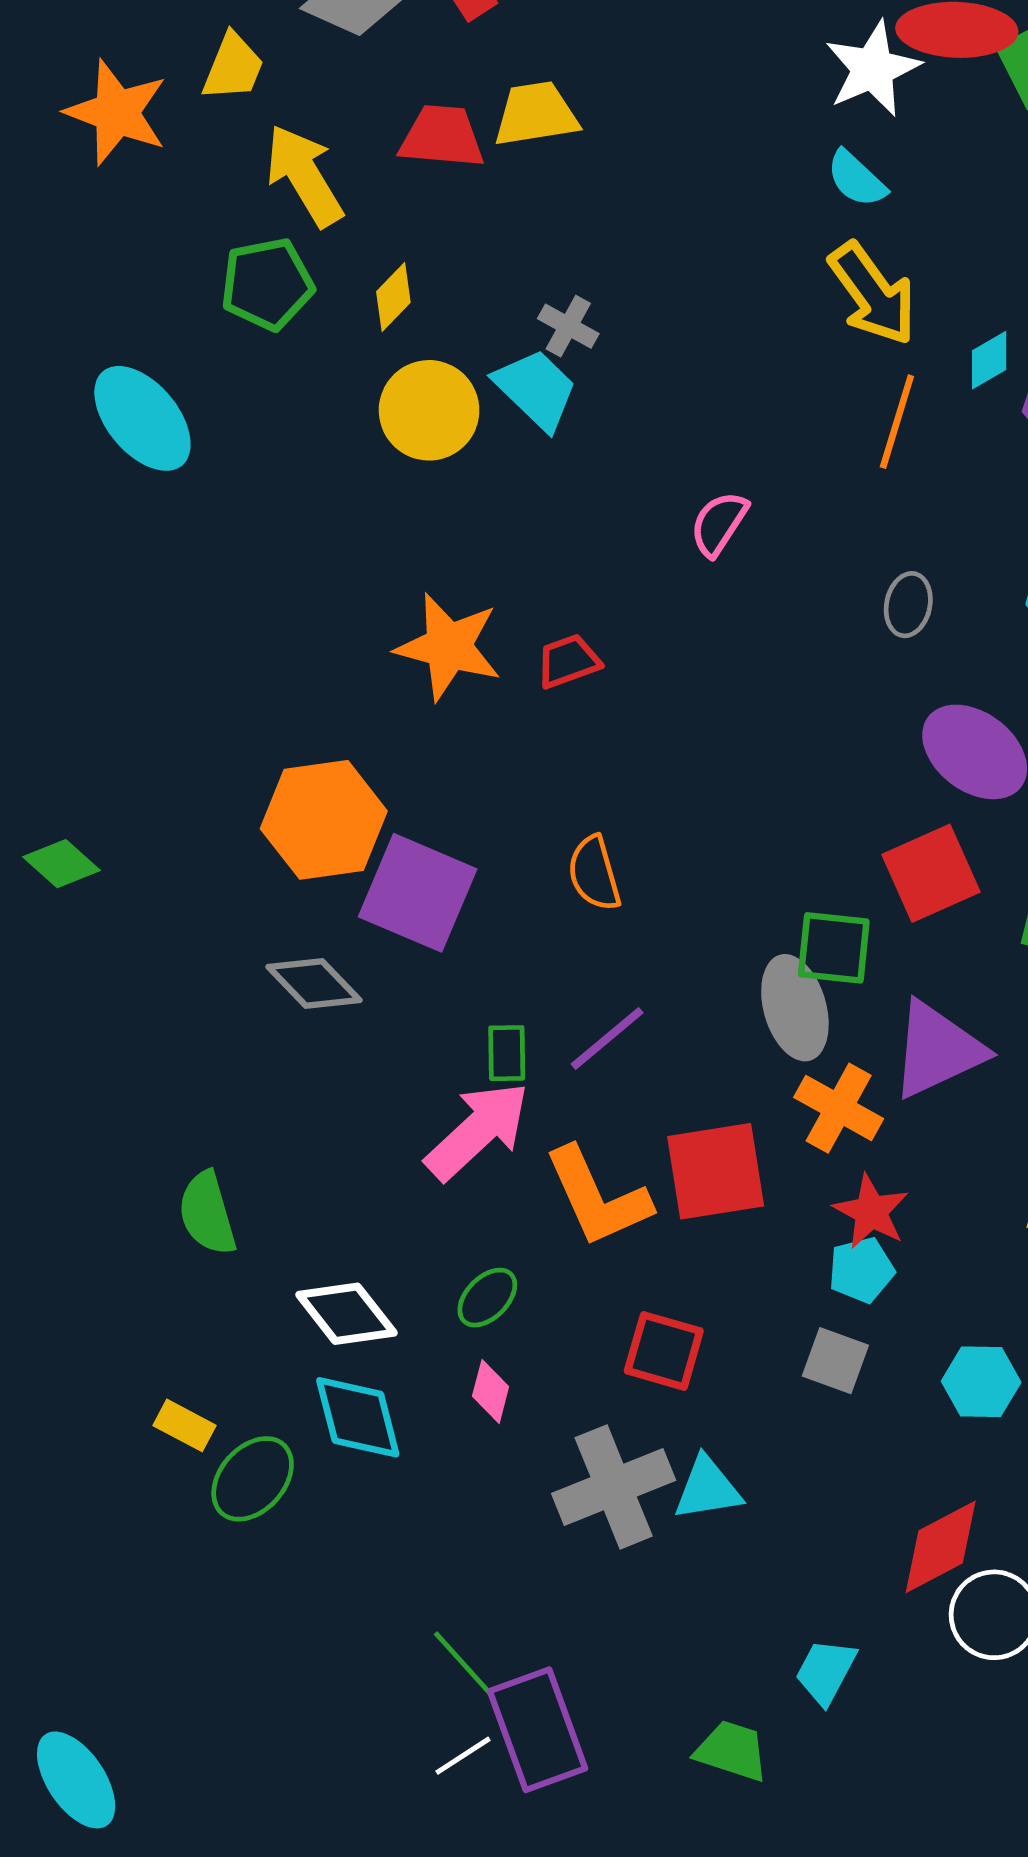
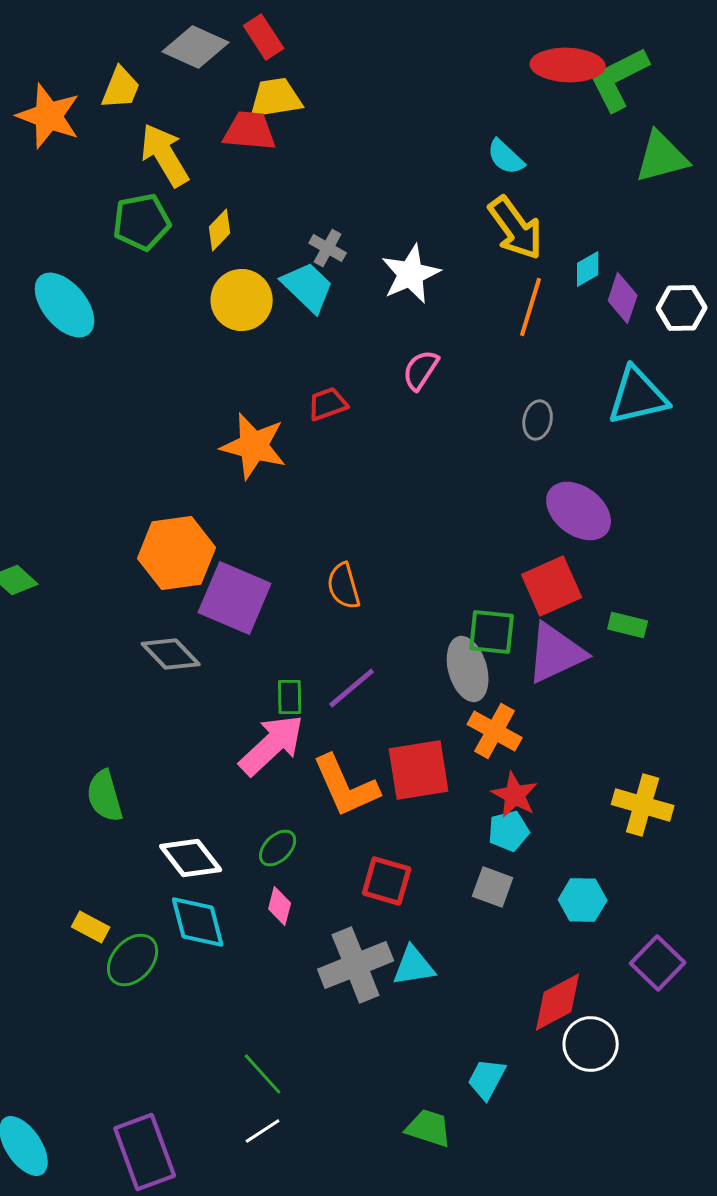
white star: (873, 69) -> (411, 274), moved
yellow trapezoid: (536, 114) -> (276, 98), moved
red trapezoid: (568, 661) -> (328, 404), moved
purple triangle: (937, 1050) -> (556, 653), moved
purple rectangle: (538, 1730) -> (145, 1152), moved

